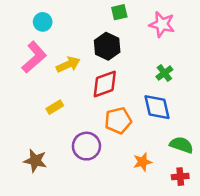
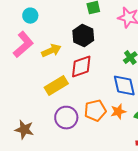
yellow rectangle: (55, 107) -> (56, 86), moved, size x1.6
orange pentagon: (118, 121) -> (95, 111), moved
orange star: (142, 162) -> (118, 112), moved

